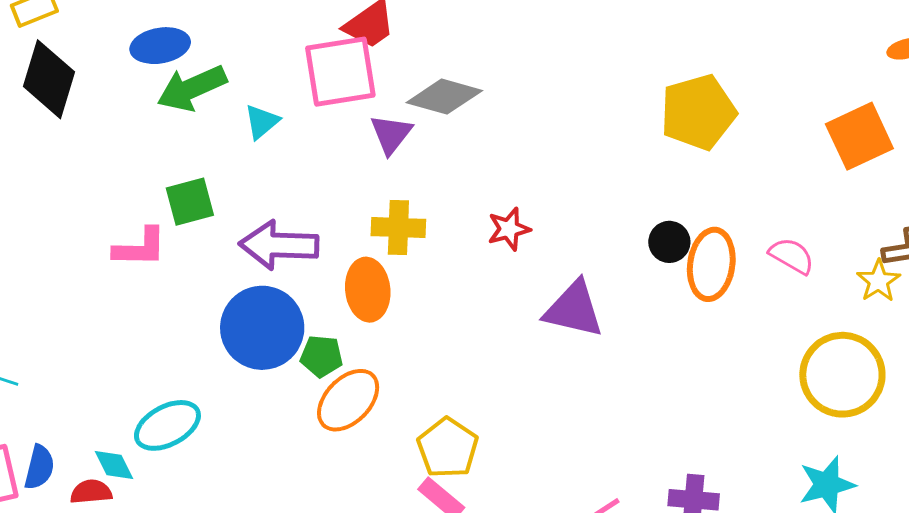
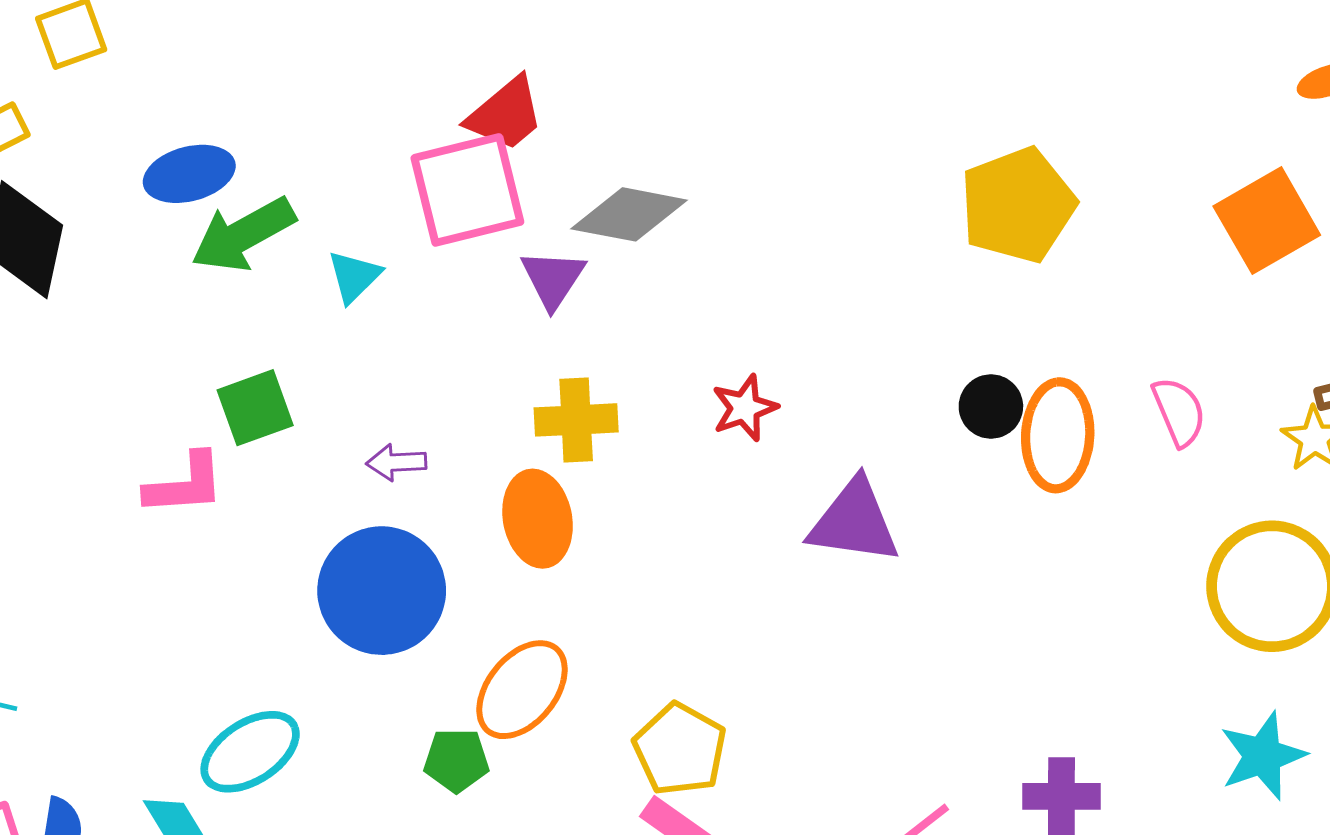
purple arrow: (279, 245) -> (396, 462), size x0.5
pink semicircle: (792, 256) -> (1179, 412), turned 42
green pentagon: (322, 356) -> (456, 760), moved

